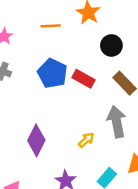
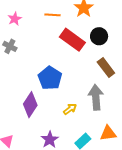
blue pentagon: (52, 73) -> (50, 78), moved
red rectangle: (83, 79) -> (72, 40), moved, size x1.4

